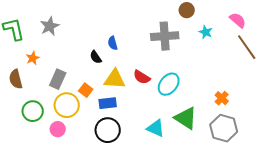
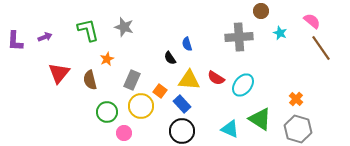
gray star: (50, 26) -> (124, 27), turned -30
blue rectangle: (108, 103) -> (182, 104), turned 54
pink circle: (58, 129) -> (124, 133), moved

